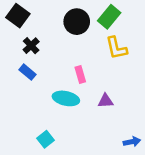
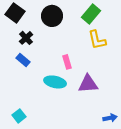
black circle: (77, 22) -> (52, 16), moved
purple triangle: (106, 101) -> (88, 84), size x1.5
cyan square: (45, 139) -> (19, 116), moved

